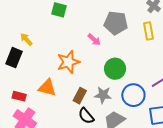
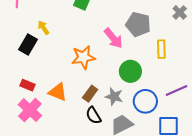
yellow rectangle: (148, 31) -> (161, 49), moved
pink arrow: (94, 40) -> (113, 38), size x1.5
orange triangle: (47, 88) -> (58, 92), moved

